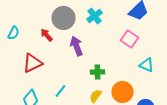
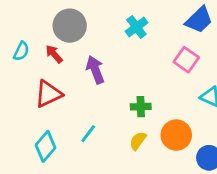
gray circle: (64, 18) -> (70, 26), moved
red arrow: (46, 35) -> (54, 54), moved
purple arrow: (76, 46) -> (95, 70), moved

